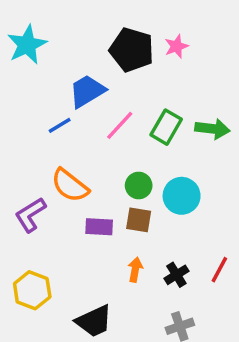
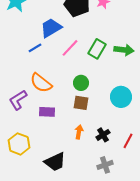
cyan circle: (182, 196) -> (121, 97), moved
purple rectangle: (99, 227) -> (47, 112), moved
red line: (219, 270) -> (128, 141), moved

